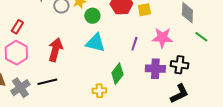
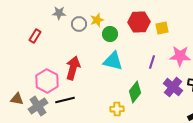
red rectangle: (17, 27) -> (35, 36), moved
pink hexagon: (16, 53) -> (47, 81), moved
purple cross: (155, 69) -> (173, 87), turned 36

